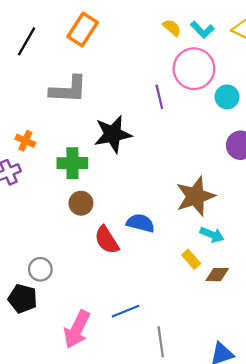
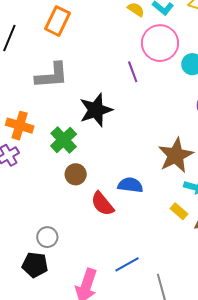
orange cross: (25, 141) -> (20, 126), size x1.5
green cross: (72, 163) -> (64, 140), turned -36

